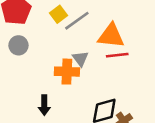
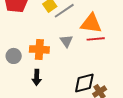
gray circle: (18, 45) -> (14, 56), moved
orange cross: (67, 72) -> (39, 49), moved

